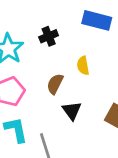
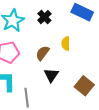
black cross: (49, 36) -> (44, 17), turned -32

